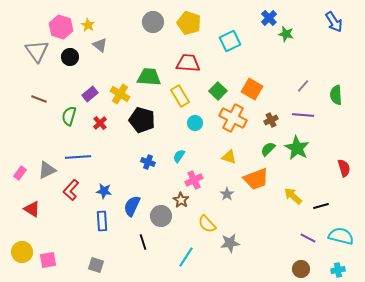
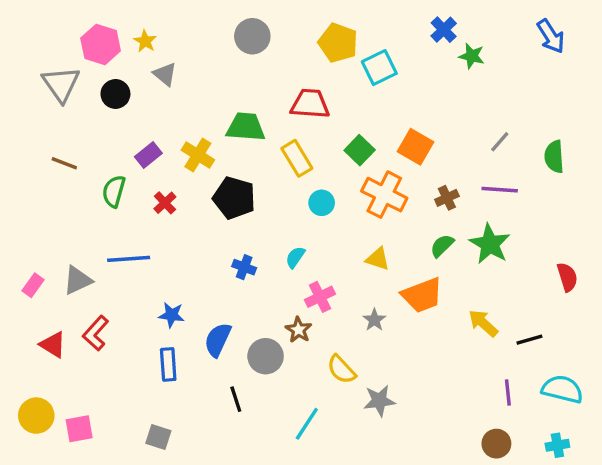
yellow pentagon: (189, 23) -> (338, 43), moved
red L-shape: (71, 190) -> (96, 333), moved
purple line: (308, 238) -> (508, 392), turned 56

